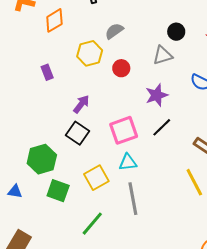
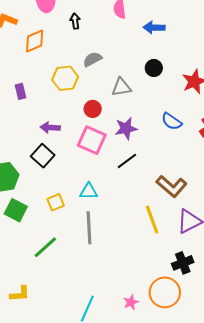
gray triangle: (163, 55) -> (121, 87), moved
red circle: (121, 68) -> (93, 109), moved
purple arrow: (81, 104) -> (50, 128), turned -132
pink square: (124, 130) -> (92, 140), moved, turned 36
yellow square: (96, 178) -> (56, 202), size x0.7

